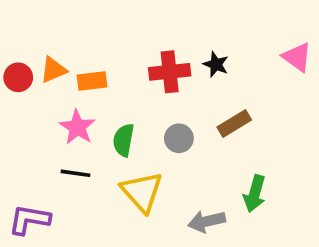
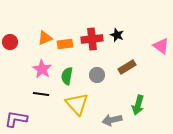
pink triangle: (297, 57) -> (161, 46), moved
orange triangle: (53, 70) -> (45, 38), moved
orange rectangle: (92, 81) -> (65, 44), moved

